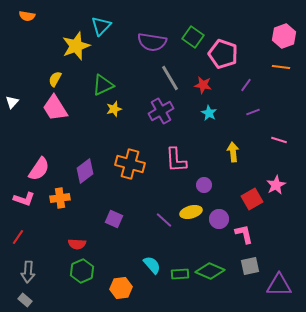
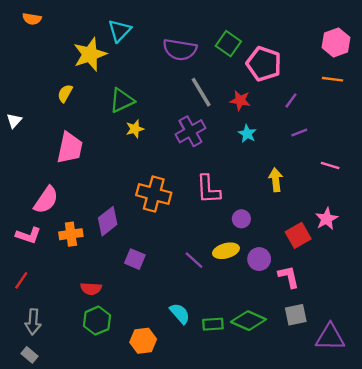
pink trapezoid: (55, 108) -> (70, 148), moved, turned -136
purple diamond: (85, 171) -> (108, 221), moved

